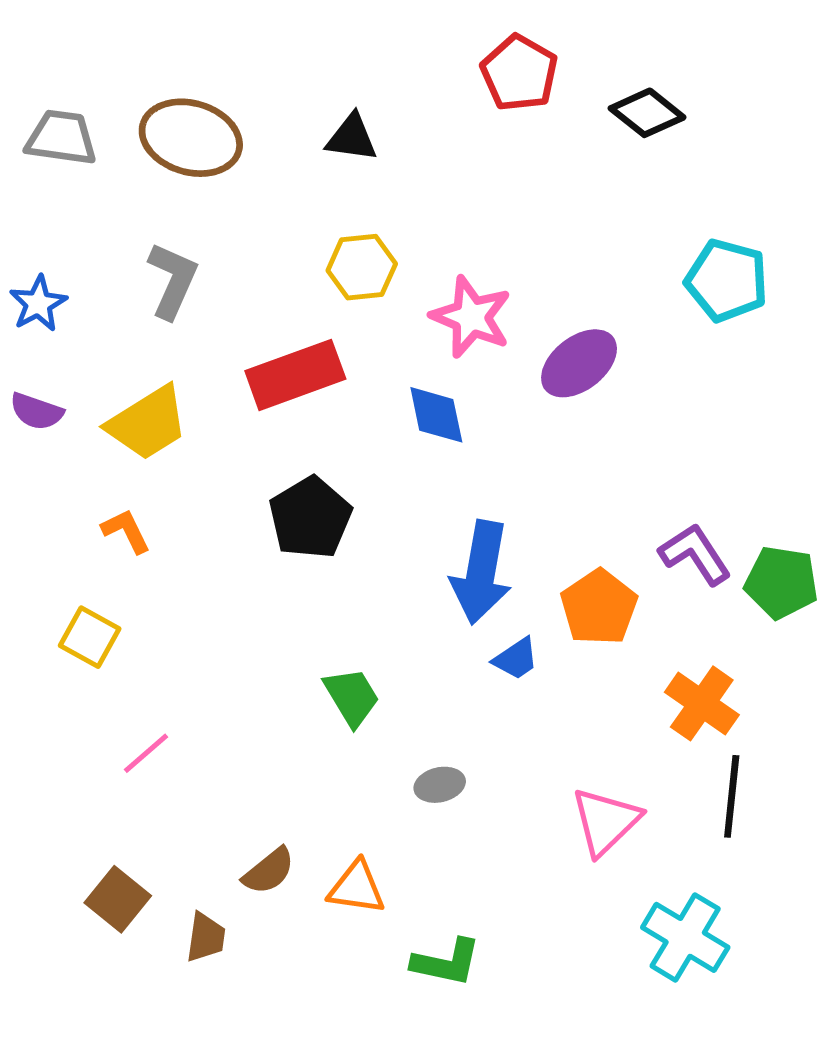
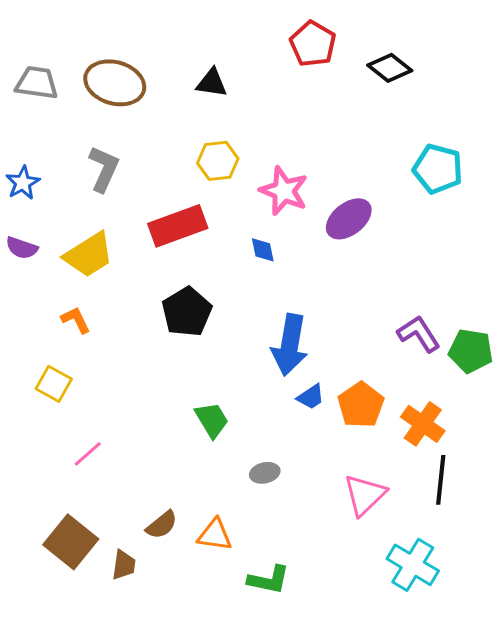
blue diamond: (436, 415) -> (263, 250), size x0.7
orange pentagon: (599, 607) -> (361, 405), moved
brown square: (118, 899) -> (71, 542), size x1.4

